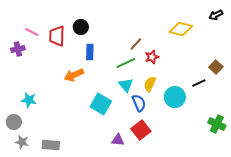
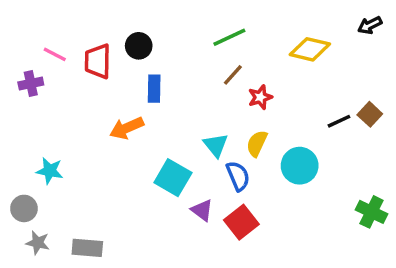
green line: (126, 63) -> (229, 37), moved
black line: (199, 83) -> (339, 121), moved
purple triangle: (118, 140) -> (202, 210), moved, turned 32

